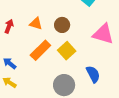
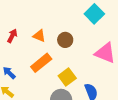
yellow square: (67, 51) -> (67, 77), moved

